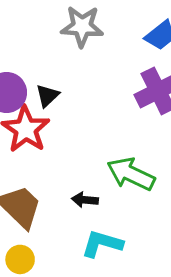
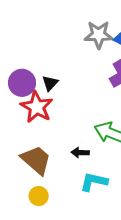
gray star: (82, 26) -> (99, 35), moved

